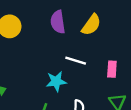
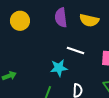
yellow semicircle: (91, 25) -> (89, 20), turned 66

